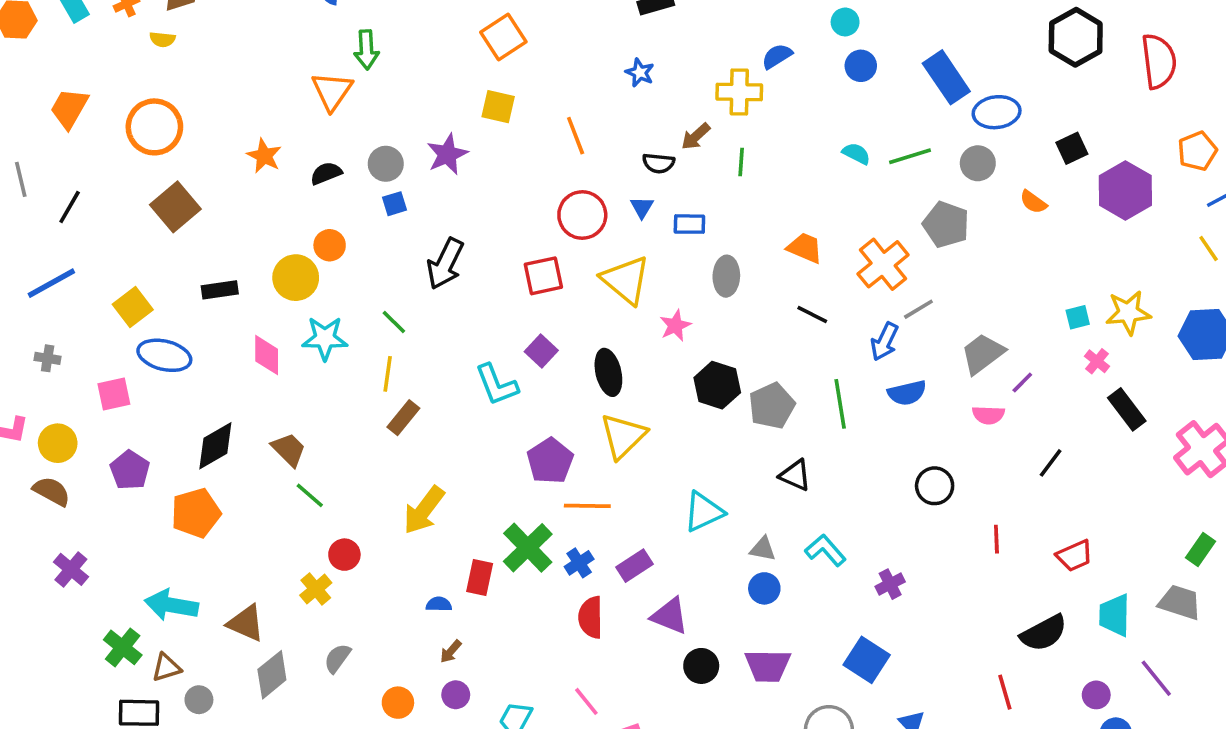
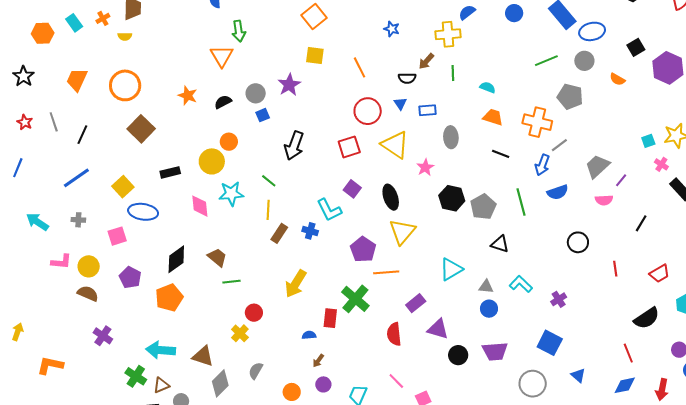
cyan semicircle: (856, 154) -> (488, 87), moved
orange cross: (883, 264) -> (537, 122), turned -32
green line: (310, 495) -> (231, 282), turned -42
blue cross: (579, 563) -> (310, 231), moved, turned -35

